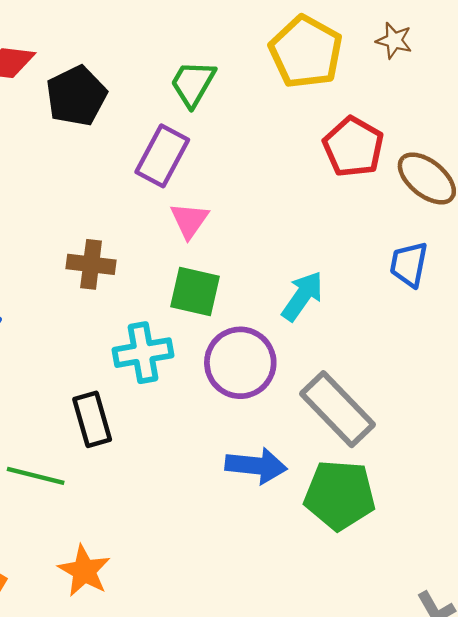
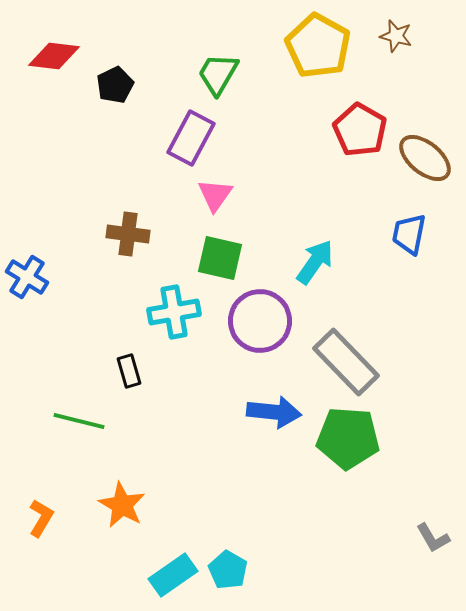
black pentagon: (76, 96) -> (115, 85), size x0.7
black rectangle: (92, 419) -> (129, 371), size x0.7

